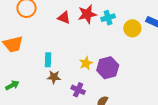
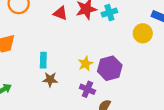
yellow circle: (132, 28) -> (143, 33), moved
purple cross: (78, 90) -> (87, 89), moved

